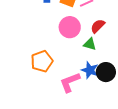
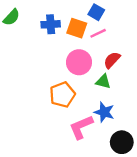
orange pentagon: (42, 61) -> (62, 95), moved
black circle: (106, 72) -> (122, 142), moved

